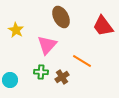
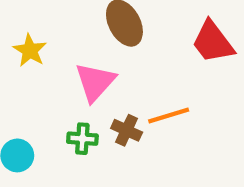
orange line: (82, 61) -> (169, 116), turned -48
brown cross: (62, 77) -> (127, 130), moved, turned -32

